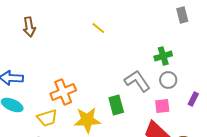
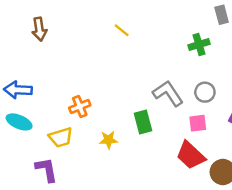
green cross: (163, 56) -> (199, 45), moved
orange cross: (63, 92) -> (80, 106), size x0.7
yellow star: (87, 120) -> (108, 140), size x0.6

